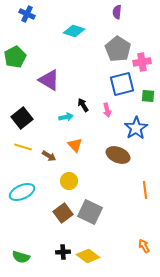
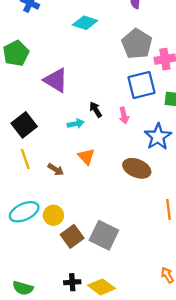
yellow line: (23, 147) -> (25, 159), turned 54
yellow circle: (69, 181) -> (53, 215), moved

